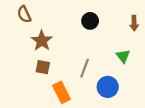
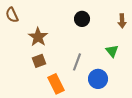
brown semicircle: (24, 14) -> (12, 15), moved
brown square: (43, 67) -> (39, 61), turned -32

